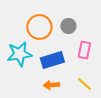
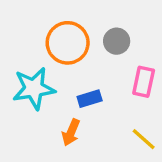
blue rectangle: (52, 60) -> (90, 99), size x0.6
orange arrow: (51, 85) -> (71, 132), moved, turned -63

